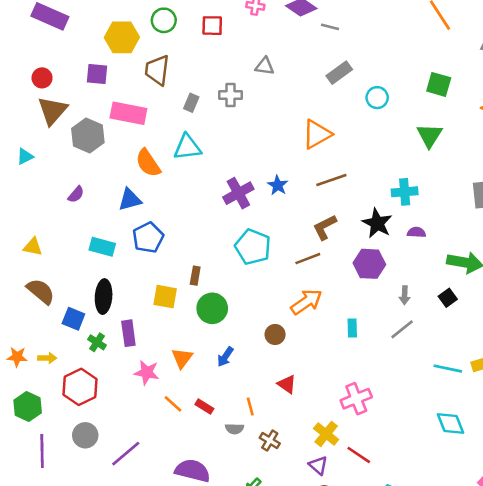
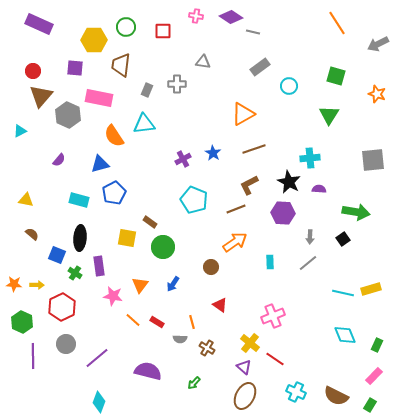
purple cross: (238, 193) -> (183, 159), size x0.7
brown rectangle: (195, 276) -> (150, 222), turned -64
brown semicircle: (41, 291) -> (32, 234), size x0.6

